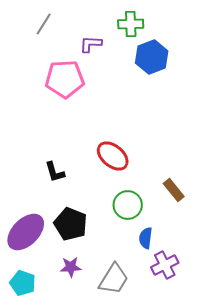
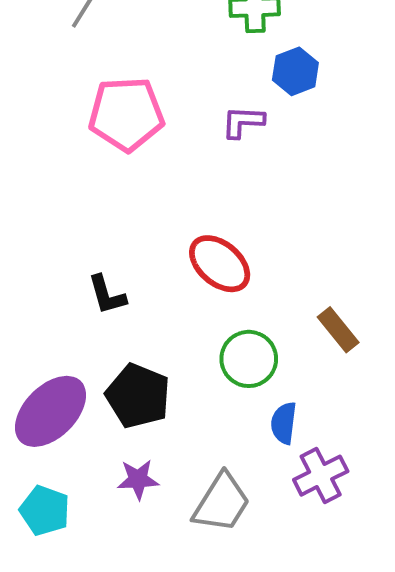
purple L-shape: (91, 44) -> (243, 122), moved
blue hexagon: (152, 57) -> (295, 71), size x0.7

